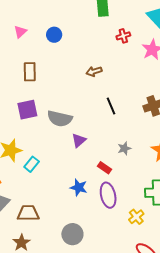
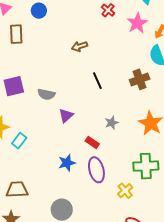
red cross: (123, 36) -> (108, 10), turned -32
brown rectangle: (30, 72) -> (16, 34), moved
gray semicircle: (60, 119) -> (46, 94), size x0.7
blue star: (79, 188) -> (67, 163), turned -30

